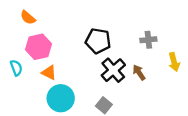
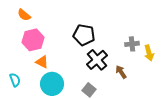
gray cross: (148, 40) -> (132, 44), moved
cyan semicircle: (16, 68) -> (15, 80), moved
brown arrow: (139, 73) -> (121, 72), moved

